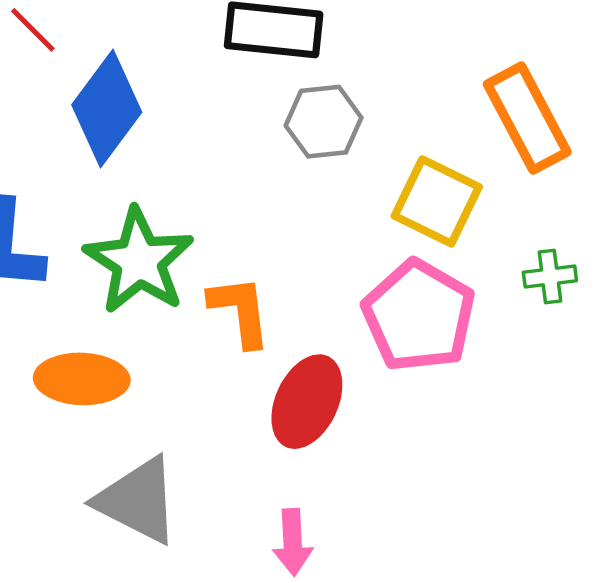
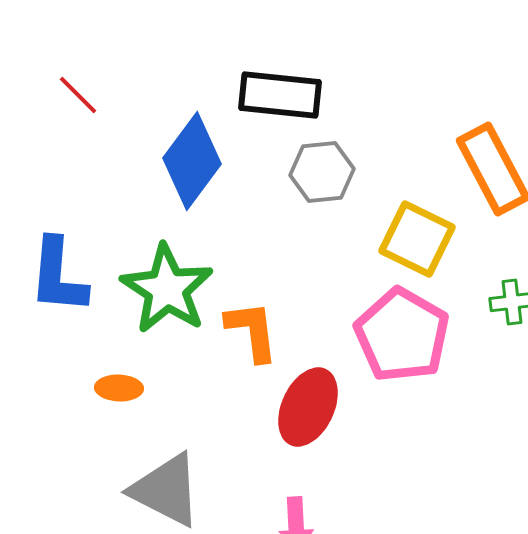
blue diamond: (107, 109) -> (192, 161), moved
orange ellipse: (82, 379) -> (119, 388), size x0.6

